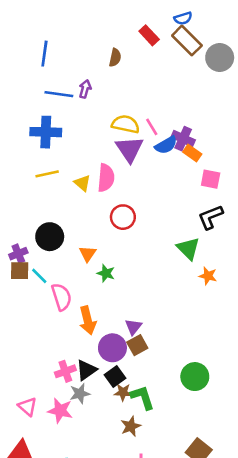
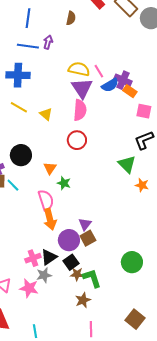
blue line: (44, 54) -> (28, 18), moved
yellow line: (47, 174) -> (19, 107), turned 42
pink semicircle: (106, 178) -> (80, 110), moved
pink semicircle: (61, 297) -> (46, 200), moved

